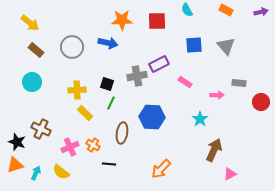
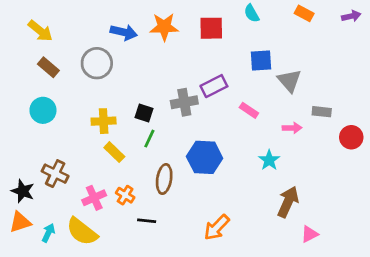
blue arrow: (108, 43) -> (124, 32), moved
gray triangle: (226, 46) -> (289, 81), moved
yellow semicircle: (61, 172) -> (82, 231), size x1.4

